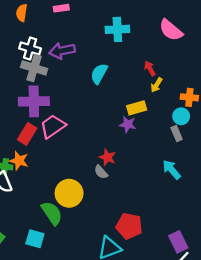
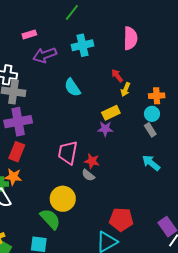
pink semicircle: (171, 30) -> (130, 38), turned -120
purple arrow: (62, 51) -> (45, 55), moved
cyan semicircle: (99, 74) -> (72, 87), turned -54
pink trapezoid: (53, 126) -> (68, 153), moved, turned -35

